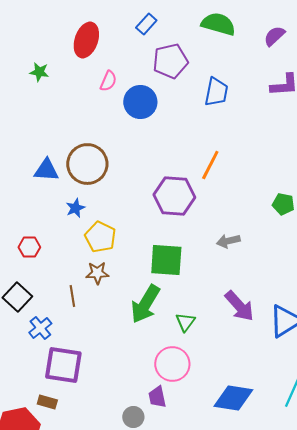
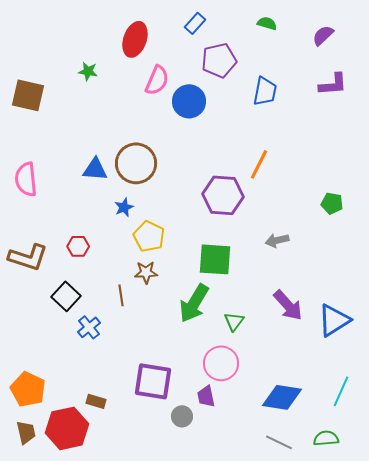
green semicircle: (218, 24) -> (267, 23), size x0.6
pink semicircle: (108, 81) -> (157, 80), size x1.4
purple square: (63, 365) -> (153, 381), moved

